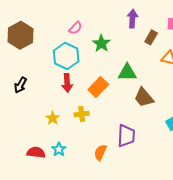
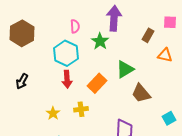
purple arrow: (132, 19) -> (114, 18), moved, size x1.4
pink semicircle: (75, 28) -> (75, 26), turned -48
green triangle: (127, 73) -> (125, 69), turned -30

